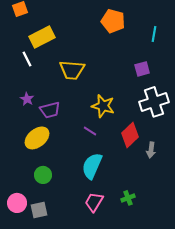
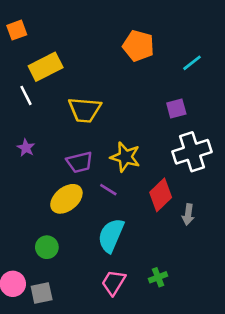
cyan line: (154, 34) -> (192, 63), turned 42
purple trapezoid: (50, 110) -> (80, 162), moved
yellow ellipse: (37, 138) -> (66, 199), moved

